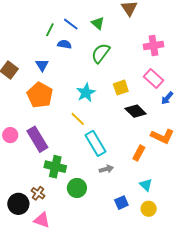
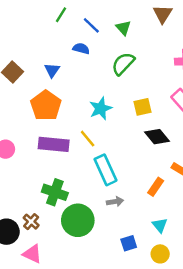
green line: (50, 30) -> (61, 15), moved
purple rectangle: (37, 139) -> (54, 144), moved, turned -60
green circle: (77, 188) -> (78, 220), size x1.4

